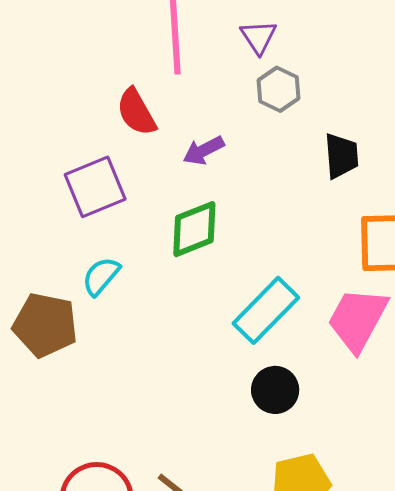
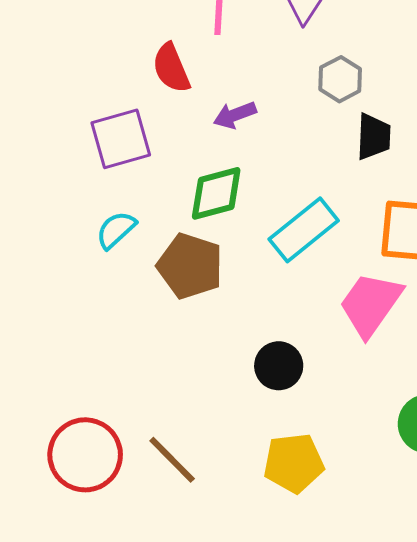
gray hexagon: (279, 89) -> (340, 79), moved
cyan rectangle: (266, 310) -> (304, 230), moved
brown pentagon: (45, 325) -> (190, 266), moved

